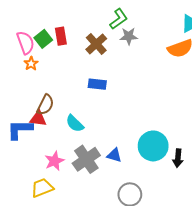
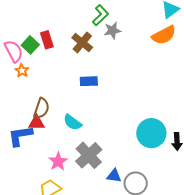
blue triangle: (114, 155) -> (114, 176), moved

